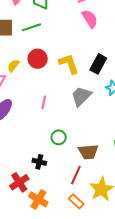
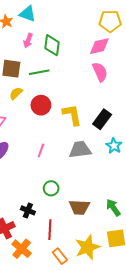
yellow semicircle: (13, 66) -> (16, 93), moved
gray trapezoid: (81, 96) -> (80, 150), turned 30
red line: (76, 175) -> (50, 230), moved, turned -30

